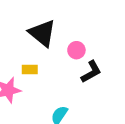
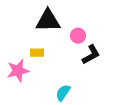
black triangle: (42, 33) -> (48, 21), turned -40

